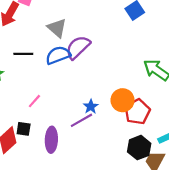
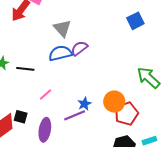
purple semicircle: (78, 47) -> (79, 48), size x0.7
black line: (23, 54) -> (25, 69), moved
pink line: (34, 101) -> (45, 94), moved

